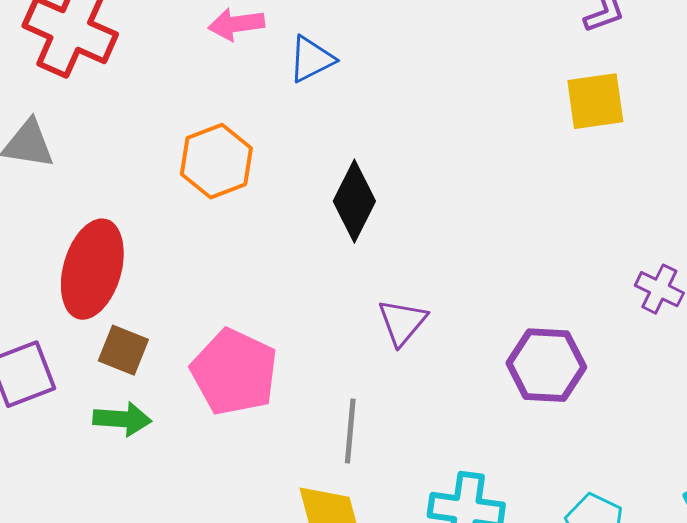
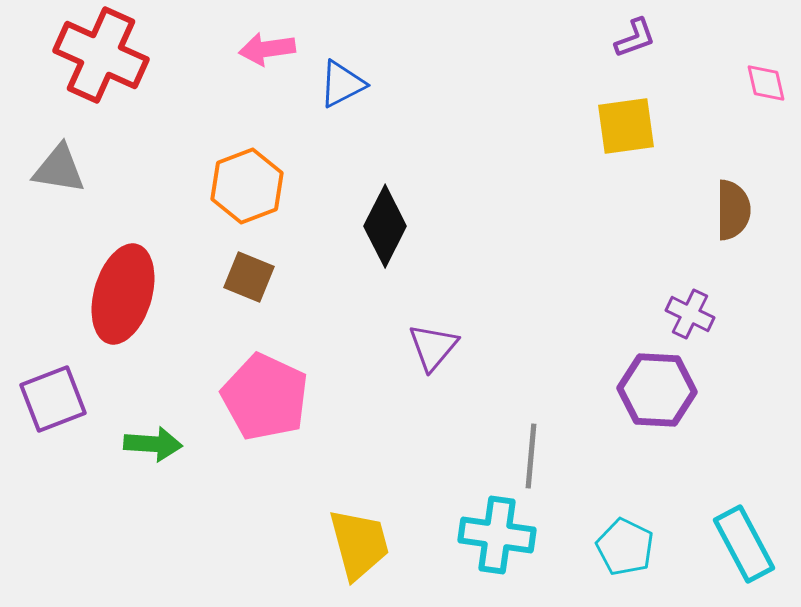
brown square: (123, 350) -> (249, 277), moved
purple hexagon: (546, 365) -> (657, 390), moved
gray line: (350, 431) -> (531, 456), moved

